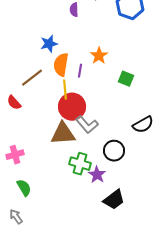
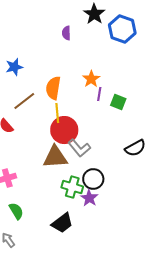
blue star: (49, 44) -> (14, 67), moved
purple line: (80, 71) -> (99, 94), moved
black circle: (114, 151) -> (93, 179), moved
black trapezoid: (114, 200) -> (62, 223), moved

